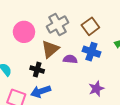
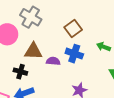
gray cross: (57, 24) -> (31, 17), moved, turned -30
brown triangle: (50, 49) -> (33, 51), turned 42

